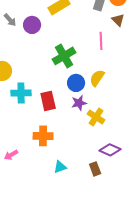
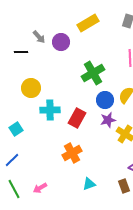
red rectangle: (48, 101) -> (77, 118), turned 42
orange cross: (43, 136) -> (72, 153), turned -30
pink arrow: (11, 155) -> (40, 188), moved

